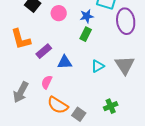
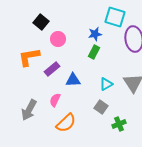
pink circle: (59, 13) -> (58, 39), moved
orange L-shape: (21, 39) -> (29, 57), turned 95
orange semicircle: (58, 105) -> (66, 123), turned -75
gray square: (79, 114) -> (101, 107), moved

